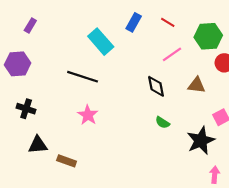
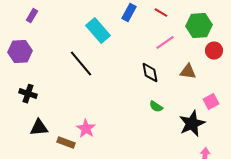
black line: (83, 77) -> (81, 64), turned 32
pink star: (88, 115) -> (86, 129), moved

